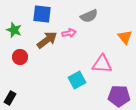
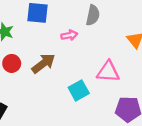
gray semicircle: (89, 16) -> (93, 15), turned -54
brown arrow: (47, 40) -> (43, 63), moved

